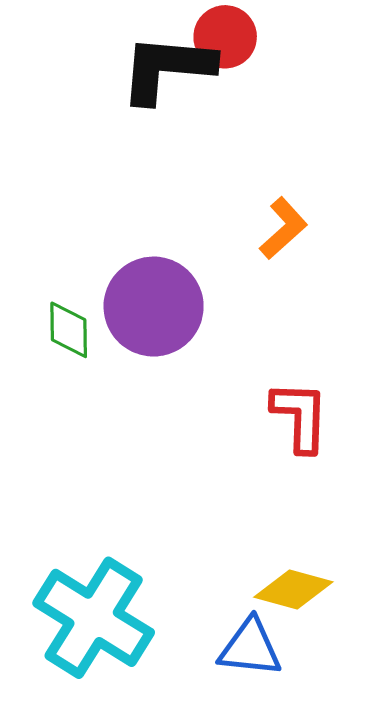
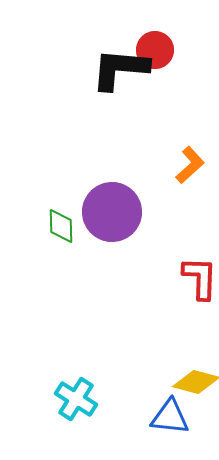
cyan cross: (94, 618) -> (76, 399), size x0.6

